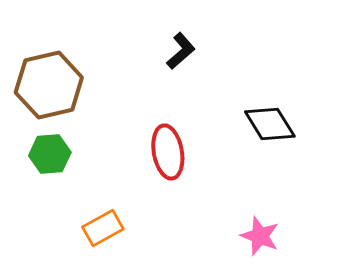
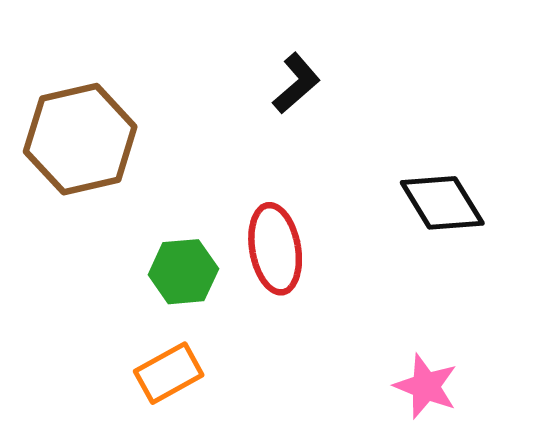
green hexagon: (50, 154) -> (183, 272), moved

